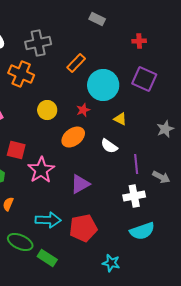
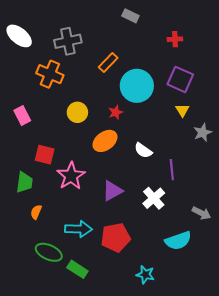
yellow triangle: (120, 119) -> (182, 110), moved, turned 32
gray arrow: (161, 177) -> (201, 213), moved
white cross: (134, 196) -> (154, 198), moved, turned -30

